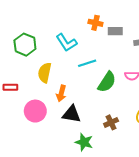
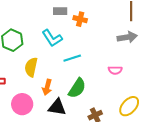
gray rectangle: (115, 31) -> (60, 11), moved
green semicircle: (107, 82) -> (77, 88), moved

